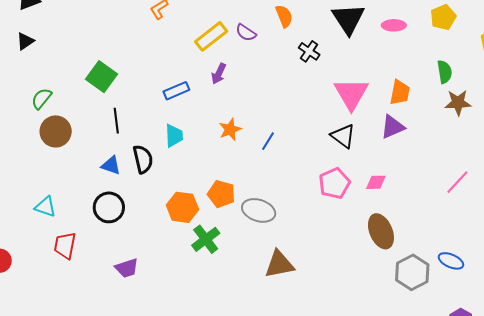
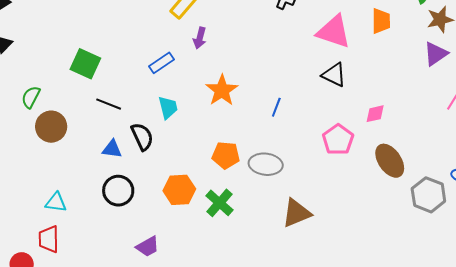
pink triangle: (351, 94) -> (334, 32), turned -30
black line: (116, 121) -> (109, 104), turned -50
purple triangle: (393, 127) -> (436, 54), moved
orange star: (230, 129) -> (222, 90), size x1.4
blue line: (268, 141) -> (276, 107), moved
pink pentagon: (334, 183) -> (338, 140), moved
orange hexagon: (182, 207) -> (179, 190), moved
red trapezoid: (65, 245) -> (49, 239), moved

